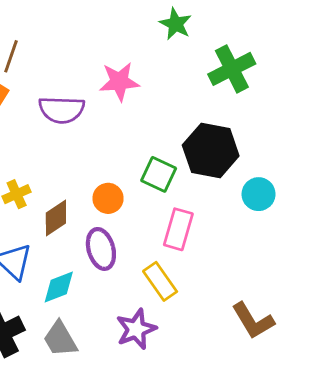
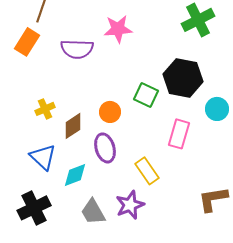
pink rectangle: (178, 229) -> (179, 134), moved
brown L-shape: (253, 321) -> (213, 199), turned 112
gray trapezoid: (60, 339) -> (93, 212), moved

